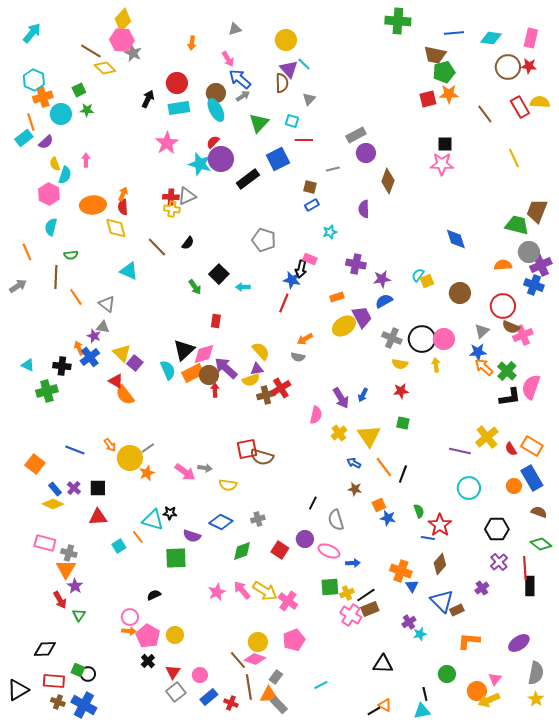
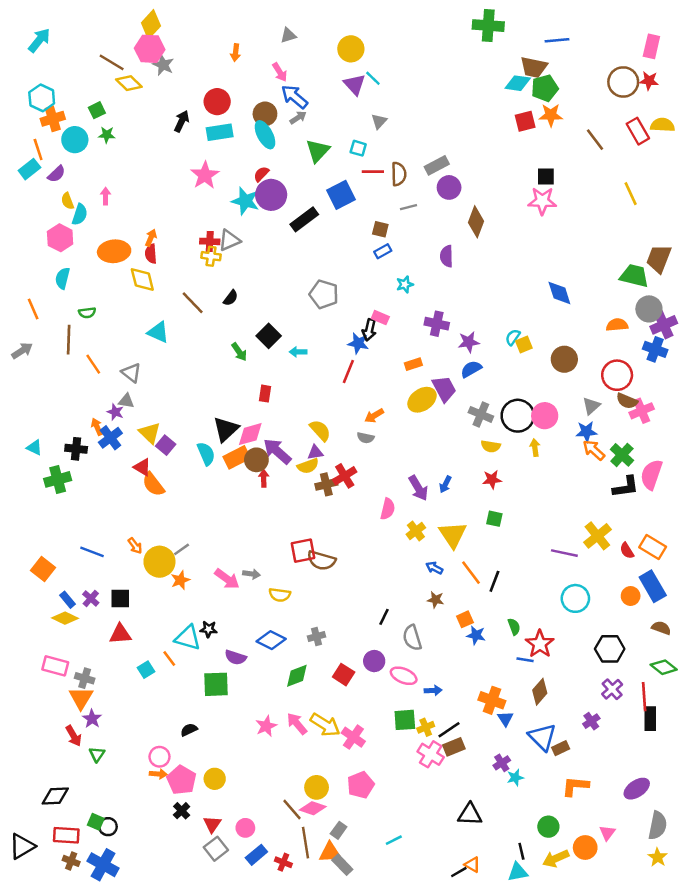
cyan diamond: (491, 38) -> (518, 83), moved
brown semicircle: (282, 83) -> (399, 174), moved
yellow arrow: (489, 700) -> (556, 859), moved

